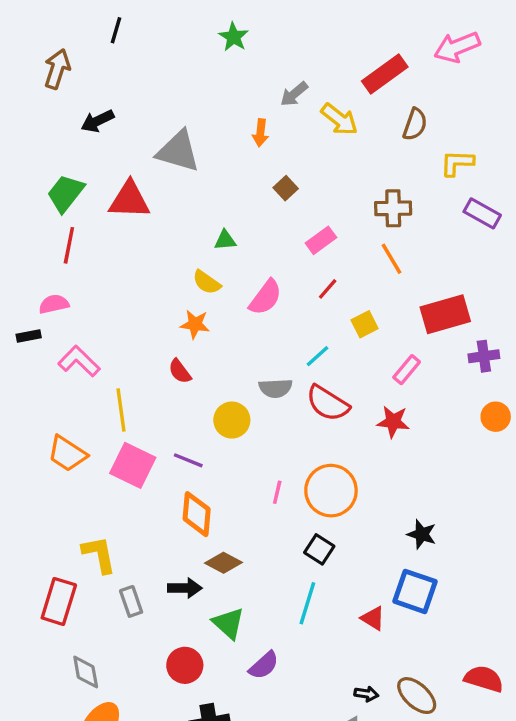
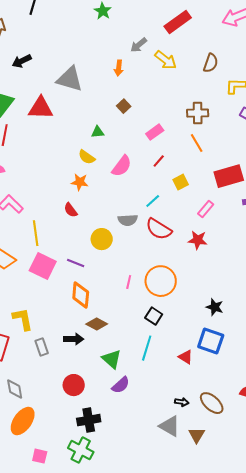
red rectangle: (385, 74) -> (178, 22), moved
brown square: (286, 188) -> (124, 106), moved
green triangle: (228, 623) -> (112, 359), moved

